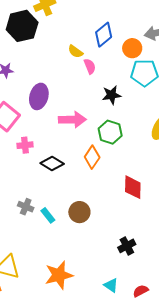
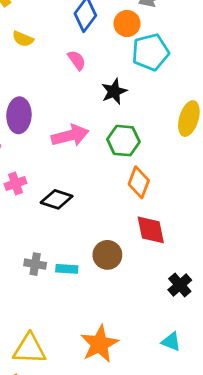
yellow semicircle: (75, 51) -> (23, 39), moved
orange diamond: (92, 157) -> (139, 182), moved
red diamond: (133, 187) -> (151, 230), moved
cyan rectangle: (48, 215) -> (67, 269), turned -35

